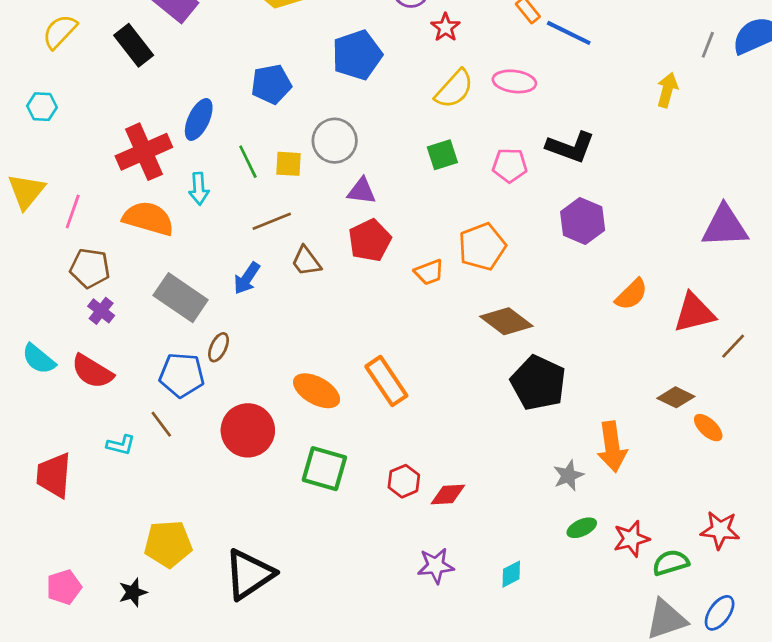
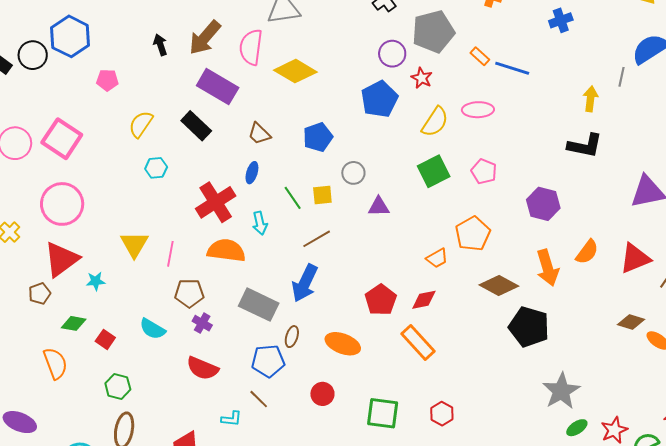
gray line: (708, 45) -> (621, 77), moved
blue pentagon: (357, 55) -> (379, 99), moved
blue pentagon: (271, 84) -> (318, 137), moved
cyan hexagon: (42, 107) -> (156, 168), moved
blue ellipse: (199, 119) -> (252, 173), size x0.7
gray circle: (335, 141) -> (353, 173), size x0.7
black L-shape: (570, 147) -> (585, 146), moved
green square: (442, 155) -> (434, 171), size x1.4
pink pentagon: (510, 165) -> (484, 171), turned 30
red pentagon: (370, 240) -> (381, 300), moved
brown trapezoid: (306, 261) -> (259, 134), moved
blue arrow: (247, 278) -> (305, 283), size x1.5
cyan semicircle: (39, 359) -> (152, 329), moved
orange ellipse: (317, 391) -> (343, 344), moved
red circle: (248, 430) -> (322, 394), size x0.6
orange arrow: (612, 447) -> (547, 268), moved
gray star: (568, 475) -> (561, 391), size x1.6
red diamond: (448, 494) -> (424, 300), moved

